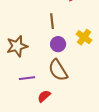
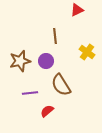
purple circle: (58, 44) -> (46, 61), moved

